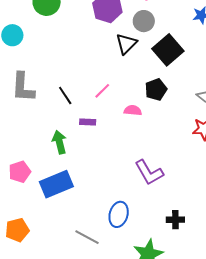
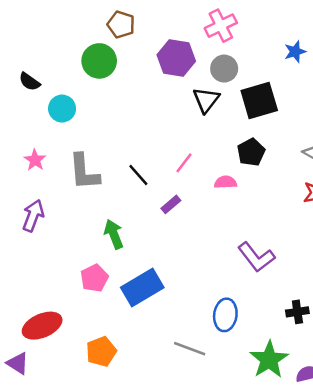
black square: (168, 50) -> (259, 101), turned 32
purple rectangle: (88, 122) -> (171, 204), turned -35
green arrow: (59, 142) -> (114, 234), moved

